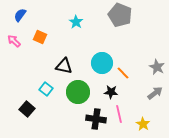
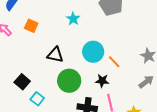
cyan star: (76, 22) -> (73, 19), moved
cyan square: (46, 89) -> (37, 99), moved
black square: (27, 109) -> (22, 82), moved

